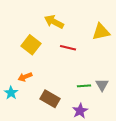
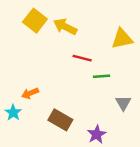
yellow square: (31, 45) -> (35, 21), moved
green line: (84, 86) -> (101, 76), moved

